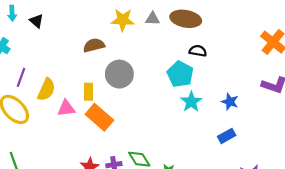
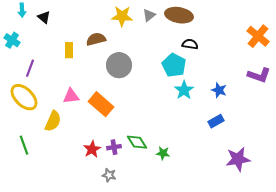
gray triangle: (153, 19) -> (149, 15), turned -40
yellow semicircle: (46, 90) -> (53, 121), moved
yellow rectangle: (88, 92) -> (69, 50), moved

